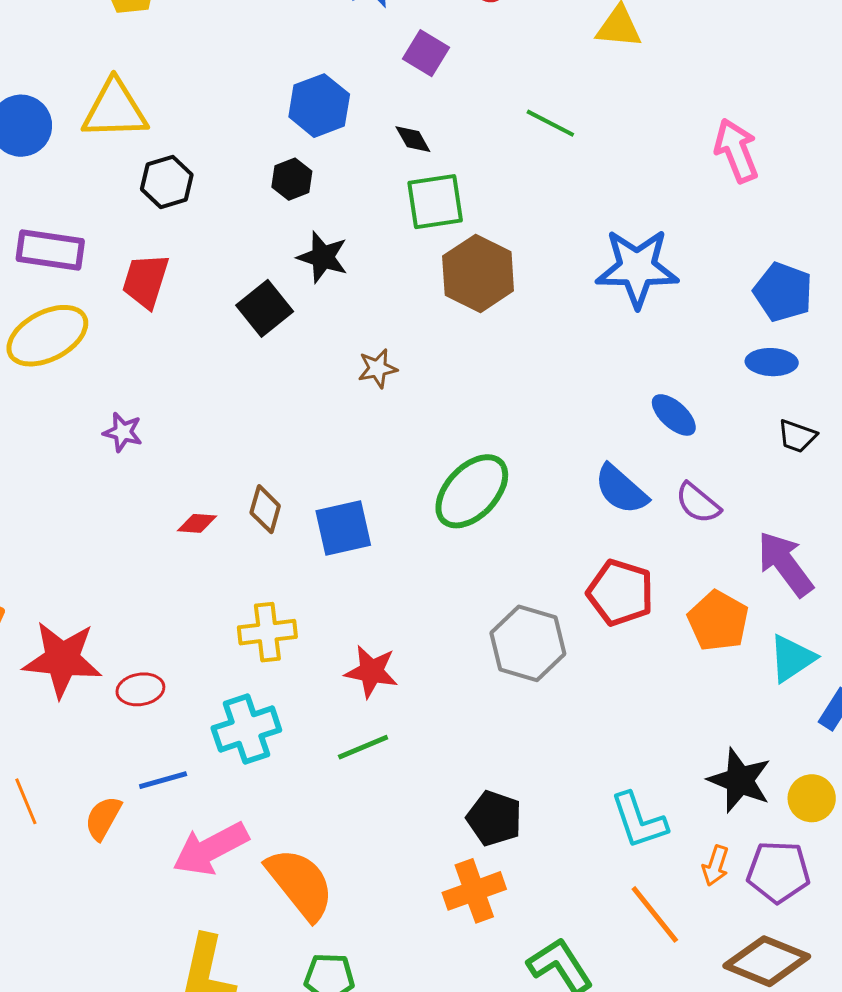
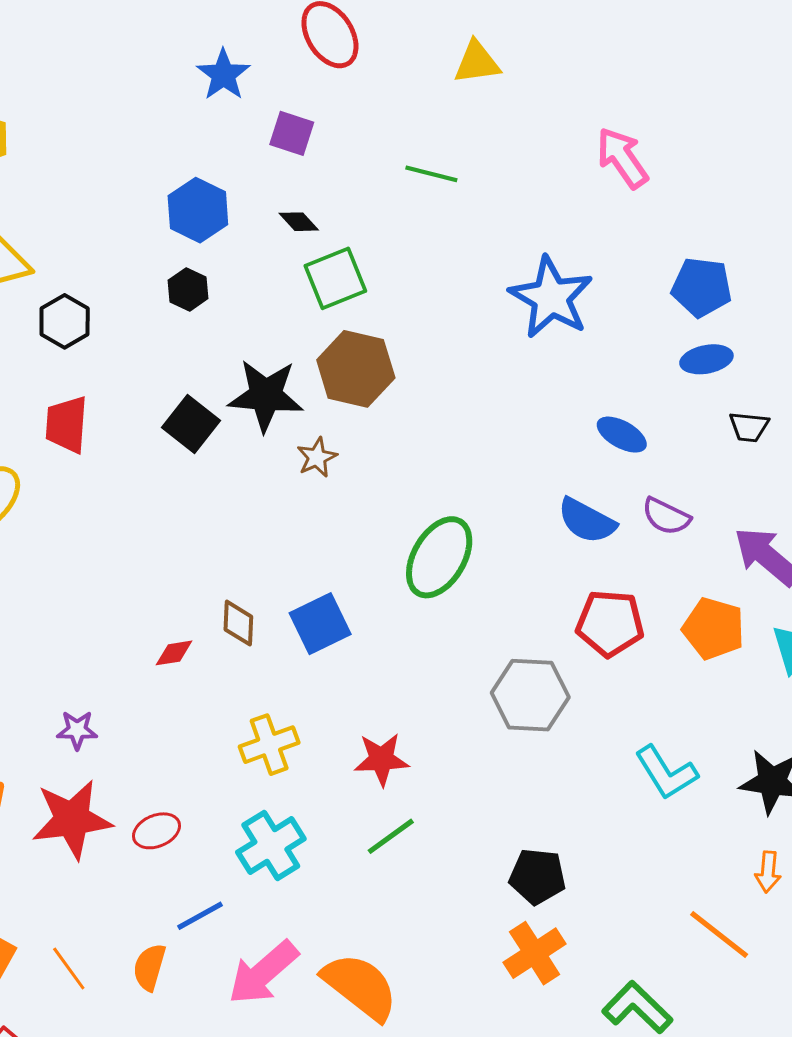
black star: (323, 257) -> (266, 395), moved, size x1.4
blue star: (637, 268) -> (551, 297), turned -30
brown hexagon: (478, 273) -> (356, 369), moved
purple star: (123, 432) -> (77, 730), moved
cyan L-shape: (639, 821) -> (666, 773), moved

